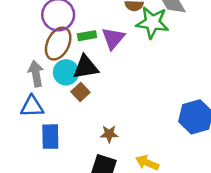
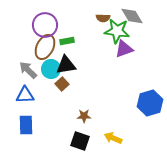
purple triangle: (113, 38) -> (124, 49), moved, turned 30
gray arrow: (36, 74) -> (28, 70), turned -36
blue rectangle: (50, 137) -> (26, 125), moved

